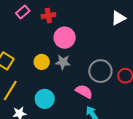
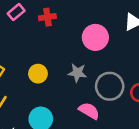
pink circle: (65, 38) -> (95, 37), moved
gray star: (63, 62) -> (77, 73), moved

